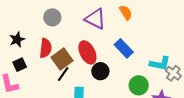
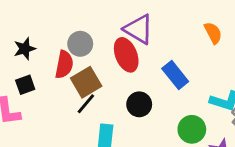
orange semicircle: (126, 13) -> (213, 33), moved
gray circle: (52, 17) -> (80, 44), moved
red ellipse: (87, 52) -> (126, 55), moved

